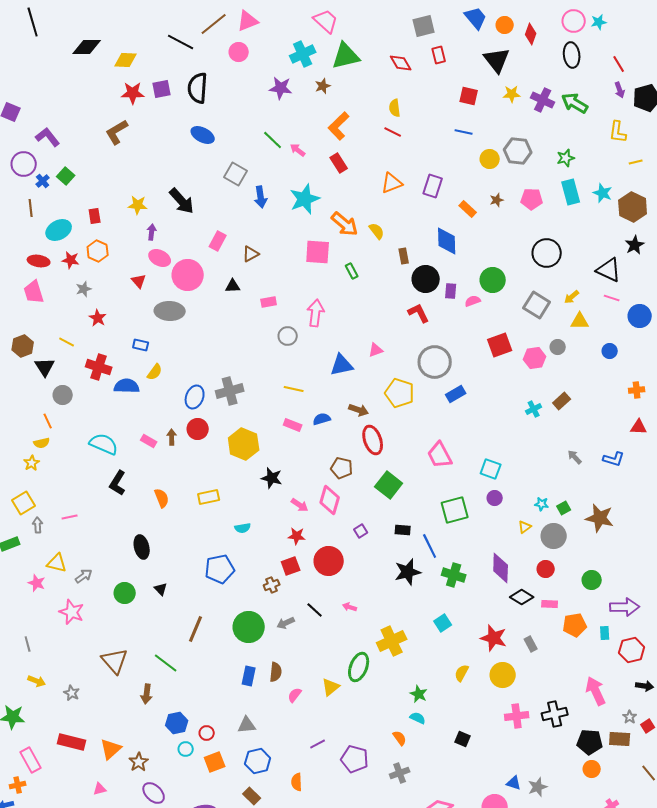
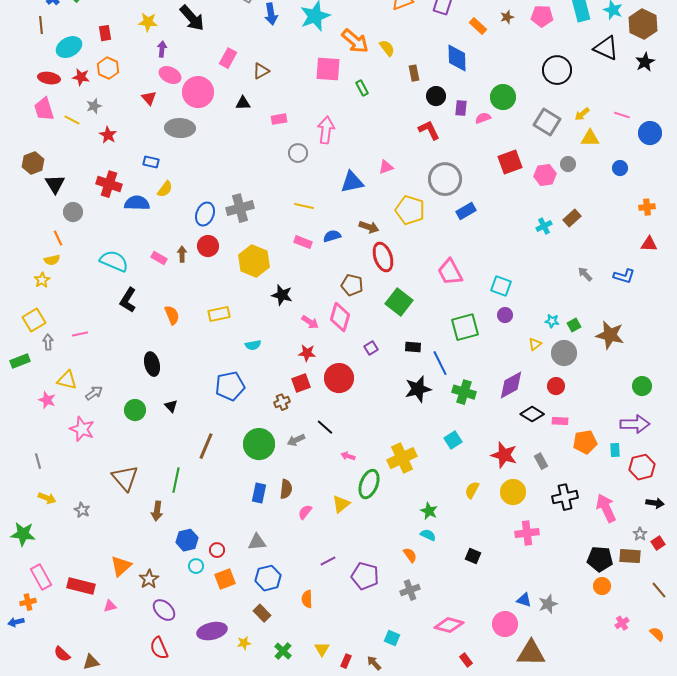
black triangle: (609, 270) -> (606, 48), moved
black circle: (426, 279) -> (436, 96), size x0.7
yellow line: (67, 342) -> (72, 120), moved
purple diamond: (501, 568) -> (511, 385), turned 60
green circle: (592, 580) -> (642, 386), moved
pink arrow: (350, 607) -> (348, 456), moved
green line: (166, 663) -> (176, 480), turned 65
black cross: (555, 714) -> (565, 497), moved
red rectangle: (72, 742) -> (81, 586), moved

